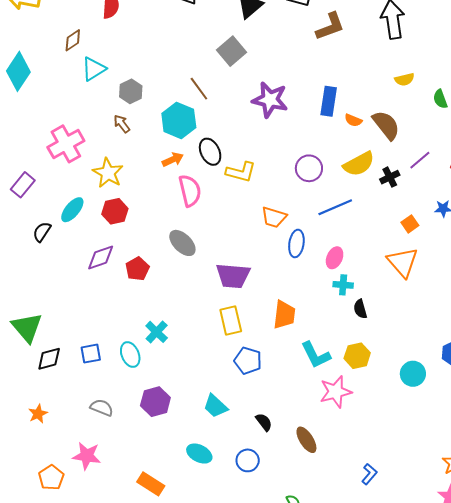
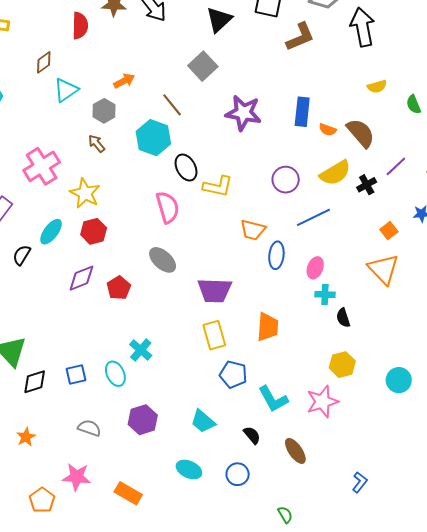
orange arrow: (173, 160) -> (124, 81), moved
cyan L-shape: (316, 355) -> (273, 399), moved
orange rectangle: (151, 484) -> (128, 493), moved

